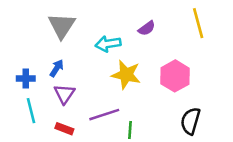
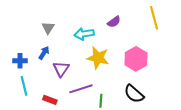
gray triangle: (62, 26) -> (48, 28), moved, size x0.6
purple triangle: (64, 94) -> (61, 69), moved
black semicircle: (190, 121) -> (134, 94), moved, turned -65

